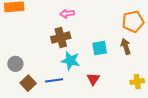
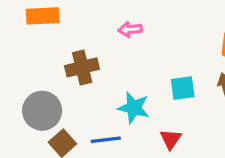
brown cross: (61, 37) -> (82, 67), moved
gray circle: (15, 64) -> (42, 111), size x1.5

